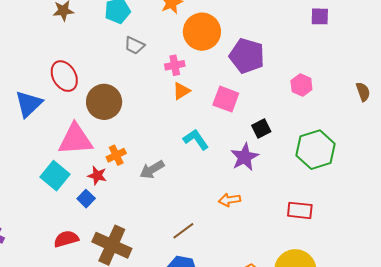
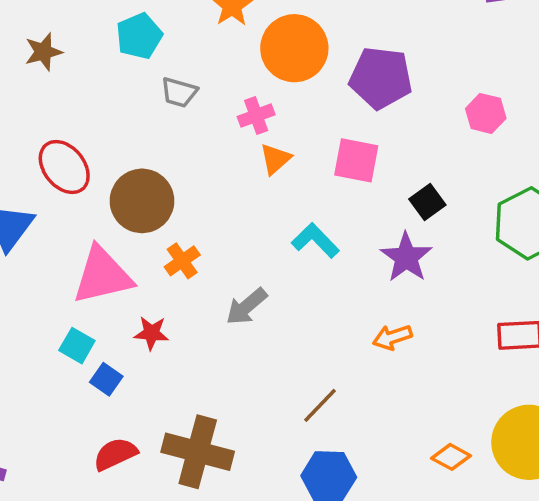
orange cross: (116, 155) -> (182, 261), moved
cyan square: (55, 176) -> (77, 346), size x0.7
blue square: (86, 199) -> (106, 379), moved

